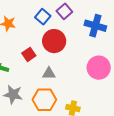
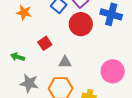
red circle: (54, 41) -> (81, 24), moved
pink circle: (99, 68) -> (113, 71), moved

